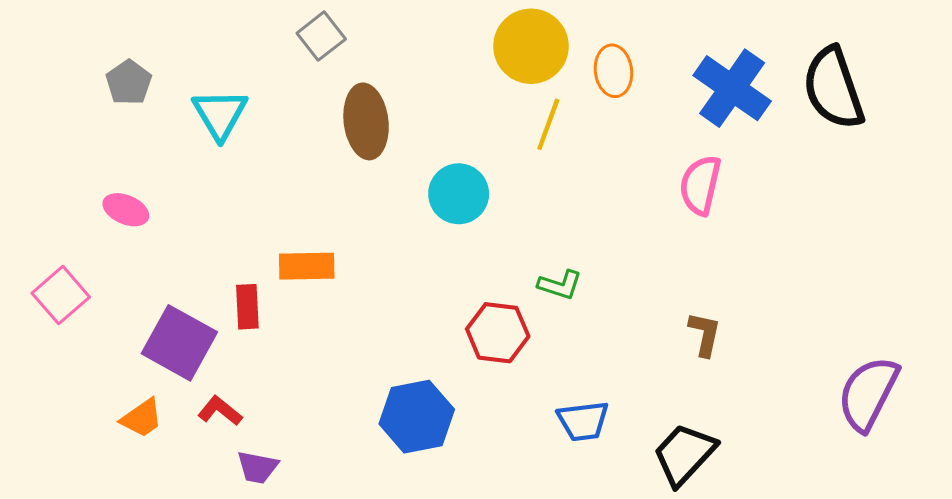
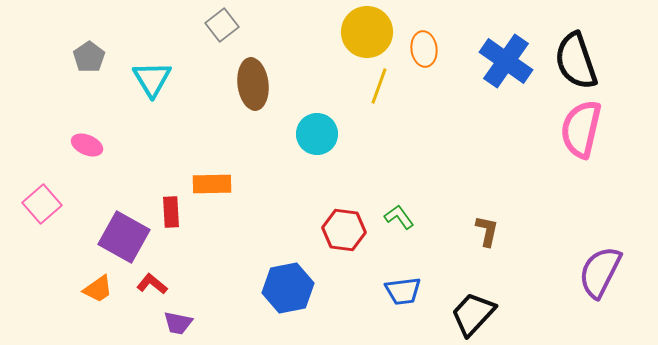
pink semicircle: (700, 185) -> (581, 129), moved, size x1.4
green L-shape: (560, 285) -> (399, 217), moved, turned -144

